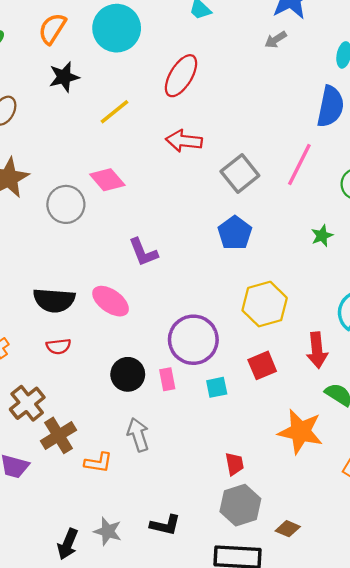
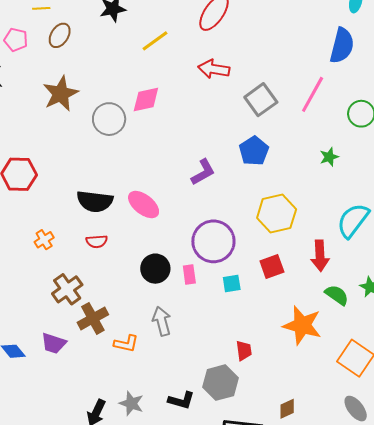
pink diamond: (107, 180) -> (146, 99), turned -64
purple L-shape: (143, 252) -> (203, 172), moved, turned -100
gray hexagon: (240, 505) -> (221, 383), moved
brown diamond: (288, 529) -> (287, 409), turned -50

